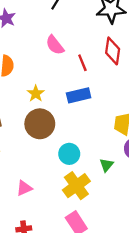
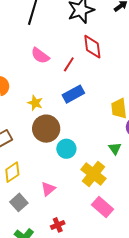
red line: (82, 63) -> (69, 64), turned 70
cyan circle: (69, 154) -> (66, 149), moved

